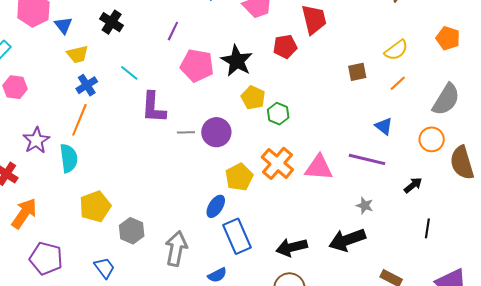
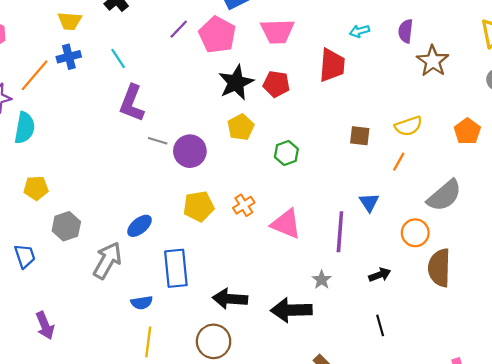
red pentagon: (285, 47) -> (276, 84), moved
pink pentagon: (197, 66) -> (217, 35), moved
orange line: (398, 83) -> (399, 162), turned -36
green hexagon: (278, 114) -> (286, 153), moved
orange line: (79, 120) -> (35, 75), moved
purple line: (367, 159) -> (340, 232), turned 63
orange cross: (277, 163) -> (244, 205), size x0.6
yellow pentagon: (95, 206) -> (36, 188), size x0.7
blue ellipse: (216, 206) -> (139, 226), moved
black line: (427, 228) -> (380, 325), turned -42

